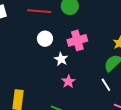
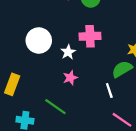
white circle: (45, 39) -> (39, 40), moved, size x1.5

